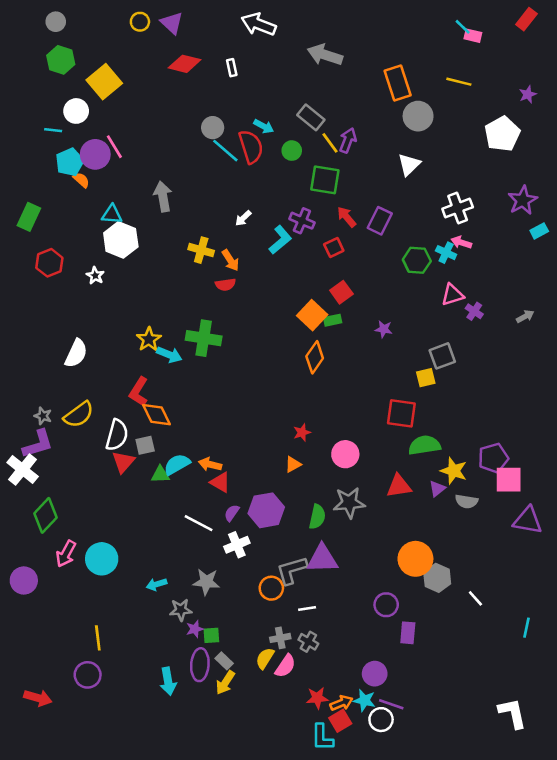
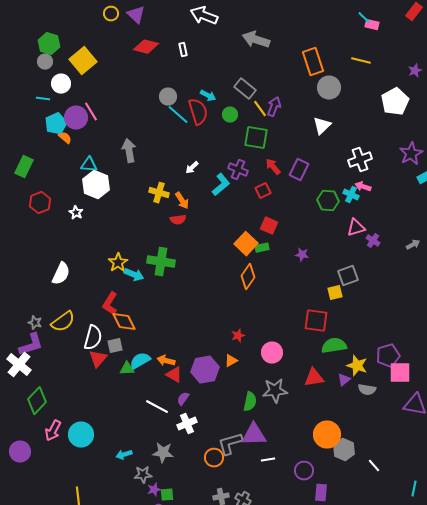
gray circle: (56, 22) -> (45, 62), moved
red square: (341, 292) -> (269, 226), turned -30
purple hexagon: (266, 510) -> (205, 370), moved
white line: (307, 609) -> (268, 460), moved

